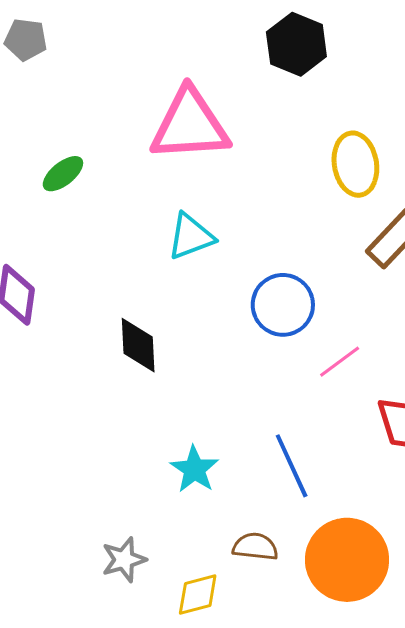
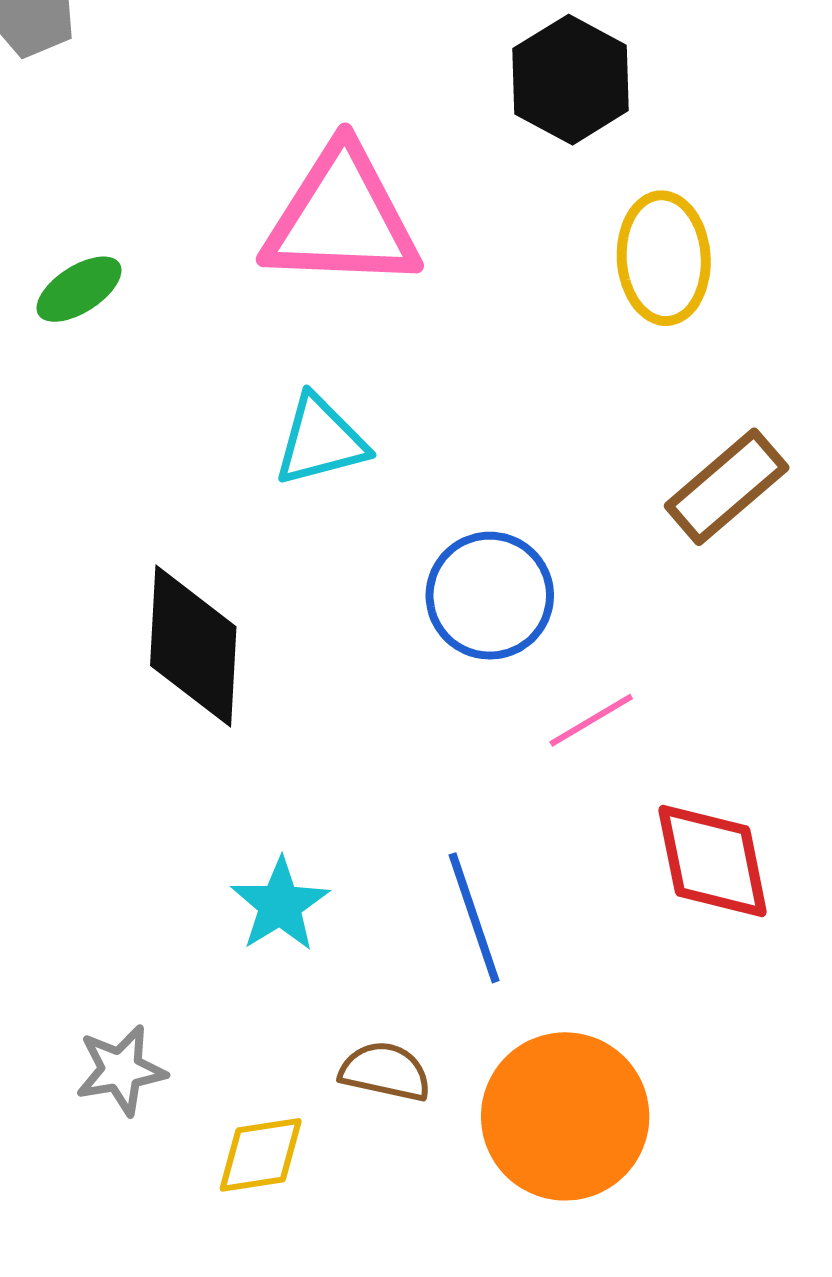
yellow ellipse: (355, 164) -> (664, 258), moved
black diamond: (138, 345) -> (193, 646), size x1.4

